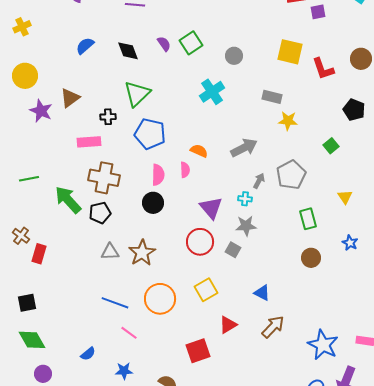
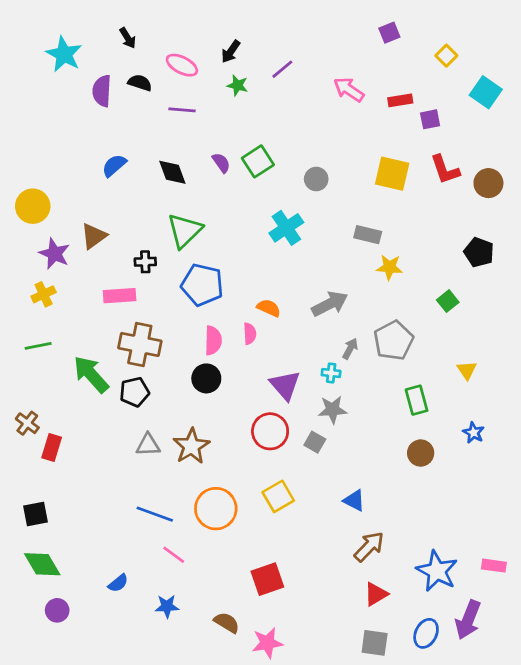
yellow cross: (22, 27) -> (44, 294), moved
red L-shape: (323, 69) -> (445, 170), moved
red triangle: (228, 325) -> (376, 594), moved

